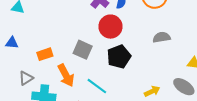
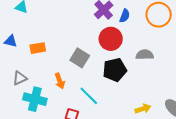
gray semicircle: (162, 37) -> (145, 55), moved
orange rectangle: (45, 54) -> (38, 48), moved
orange arrow: (66, 75) -> (60, 81), size x0.7

